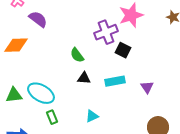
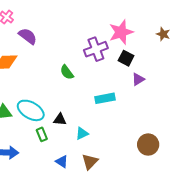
black square: (123, 50) -> (126, 58), moved
black triangle: (84, 78) -> (60, 119), moved
purple triangle: (147, 87) -> (138, 79), moved, turned 32

